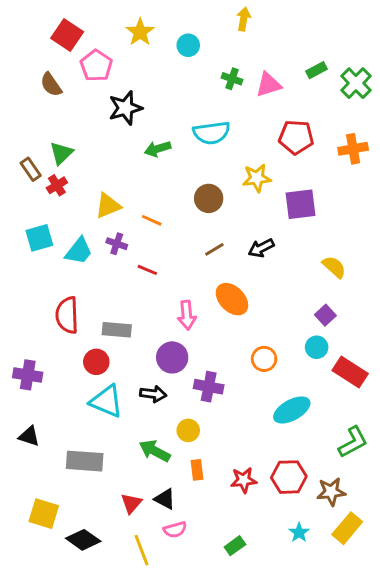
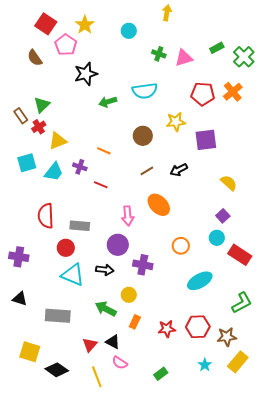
yellow star: (140, 32) -> (85, 25), moved
orange cross: (353, 149) -> (233, 92), moved, turned -30
yellow triangle: (108, 206) -> (58, 141), moved
orange rectangle: (197, 470) -> (135, 322), turned 32
pink semicircle: (175, 530) -> (120, 363), turned 49

